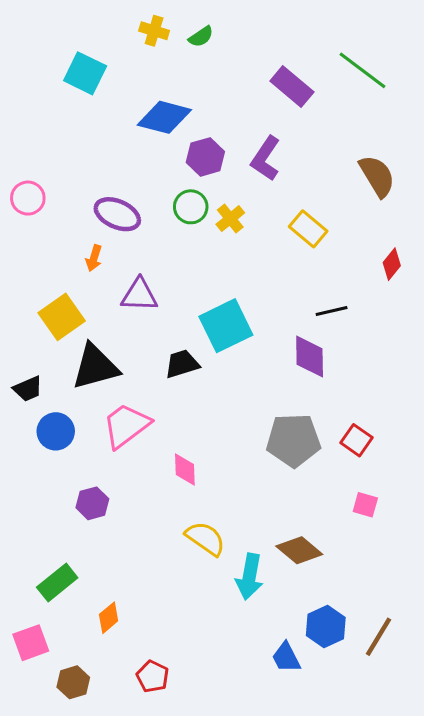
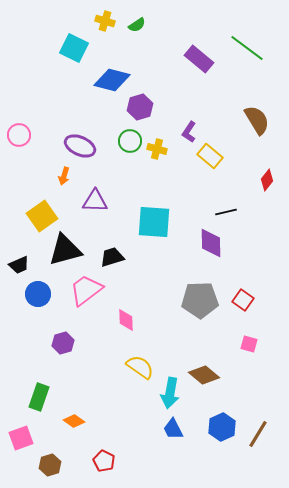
cyan square: (85, 73) -> (74, 48), moved
purple L-shape: (266, 158) -> (189, 132), moved, size x0.7
yellow cross: (230, 219) -> (157, 149), turned -36
cyan square: (226, 326) -> (154, 222), turned 30
black trapezoid: (182, 364) -> (112, 257), moved
green rectangle: (57, 583) -> (39, 397), turned -32
orange diamond: (109, 618) -> (74, 421), turned 75
blue trapezoid: (286, 657) -> (173, 429), moved

